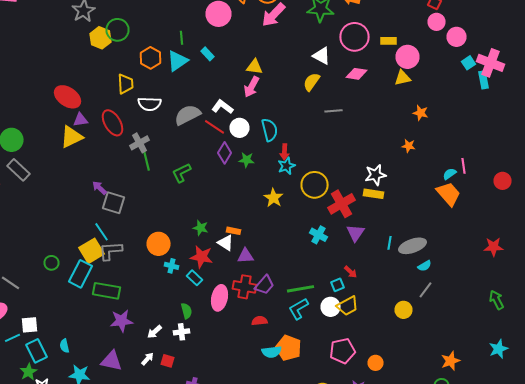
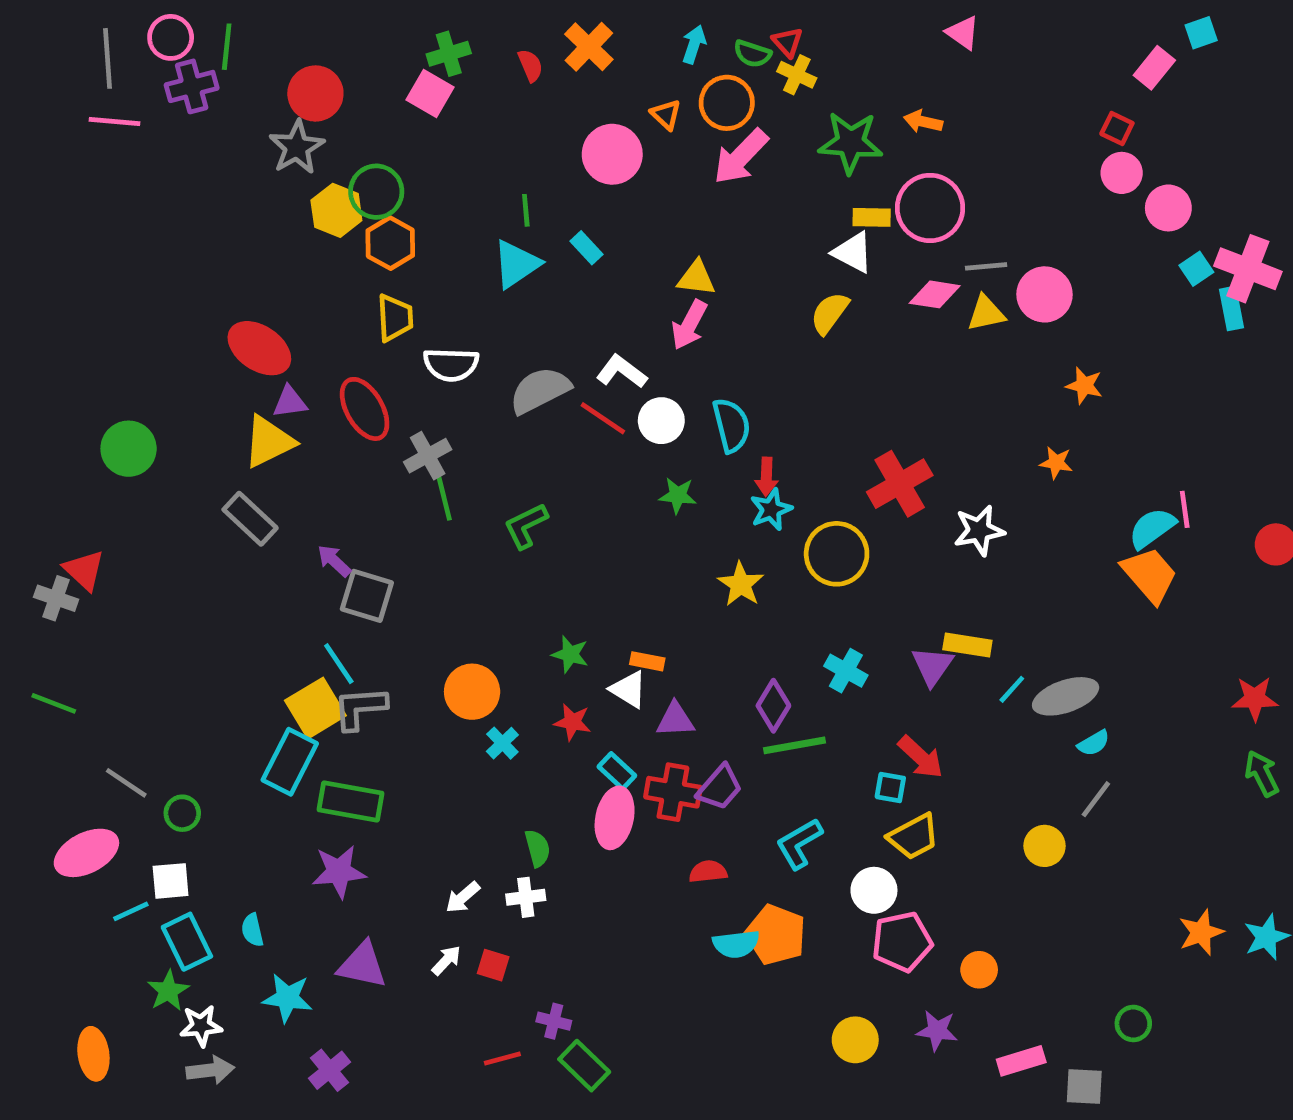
yellow rectangle: (388, 41) -> (872, 217), moved
pink circle: (408, 57) -> (1045, 294), moved
orange hexagon: (150, 58) -> (390, 243), moved
yellow triangle: (402, 78) -> (986, 313), moved
gray line: (334, 111) -> (986, 266), moved
purple diamond: (224, 153) -> (773, 706), moved
gray rectangle: (18, 170) -> (250, 519), moved
cyan semicircle: (450, 174) -> (1152, 528), size x1.5
yellow rectangle: (374, 194) -> (967, 645), moved
red cross: (342, 204) -> (900, 484), moved
cyan line: (390, 243) -> (1012, 689), turned 32
red star: (202, 257) -> (572, 722), size x0.7
green circle: (52, 263) -> (182, 813), moved
cyan cross: (172, 266) -> (502, 743), turned 32
red arrow: (350, 272) -> (921, 757), size x1.5
cyan rectangle: (194, 278) -> (617, 771), moved
cyan square: (338, 285) -> (890, 787), turned 32
green line: (300, 289) -> (794, 745), moved
green arrow: (496, 300) -> (1262, 773), moved
white circle: (330, 307) -> (874, 890), moved
purple star: (122, 321) -> (339, 872), moved
orange star: (450, 361) -> (1201, 932), moved

